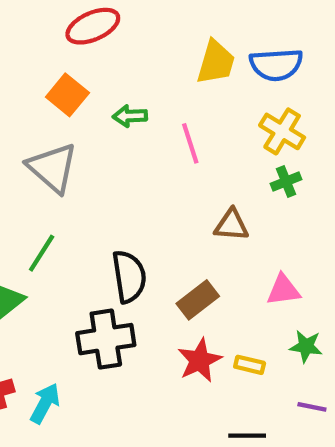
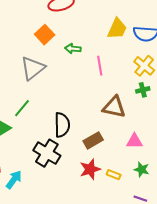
gray triangle: (52, 168) -> (33, 68), turned 32
brown triangle: (232, 225) -> (114, 107), size x1.4
black cross: (106, 339) -> (47, 153), turned 32

